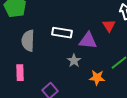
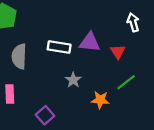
red triangle: (109, 26) -> (118, 52), moved
purple triangle: (88, 41) -> (90, 42), moved

